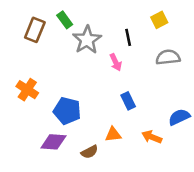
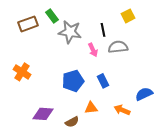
brown rectangle: (35, 30) -> (28, 24), turned 48
gray star: (87, 40) -> (70, 32), turned -30
gray semicircle: (168, 57) -> (118, 47), moved
blue pentagon: (67, 111) -> (73, 81), moved, turned -30

